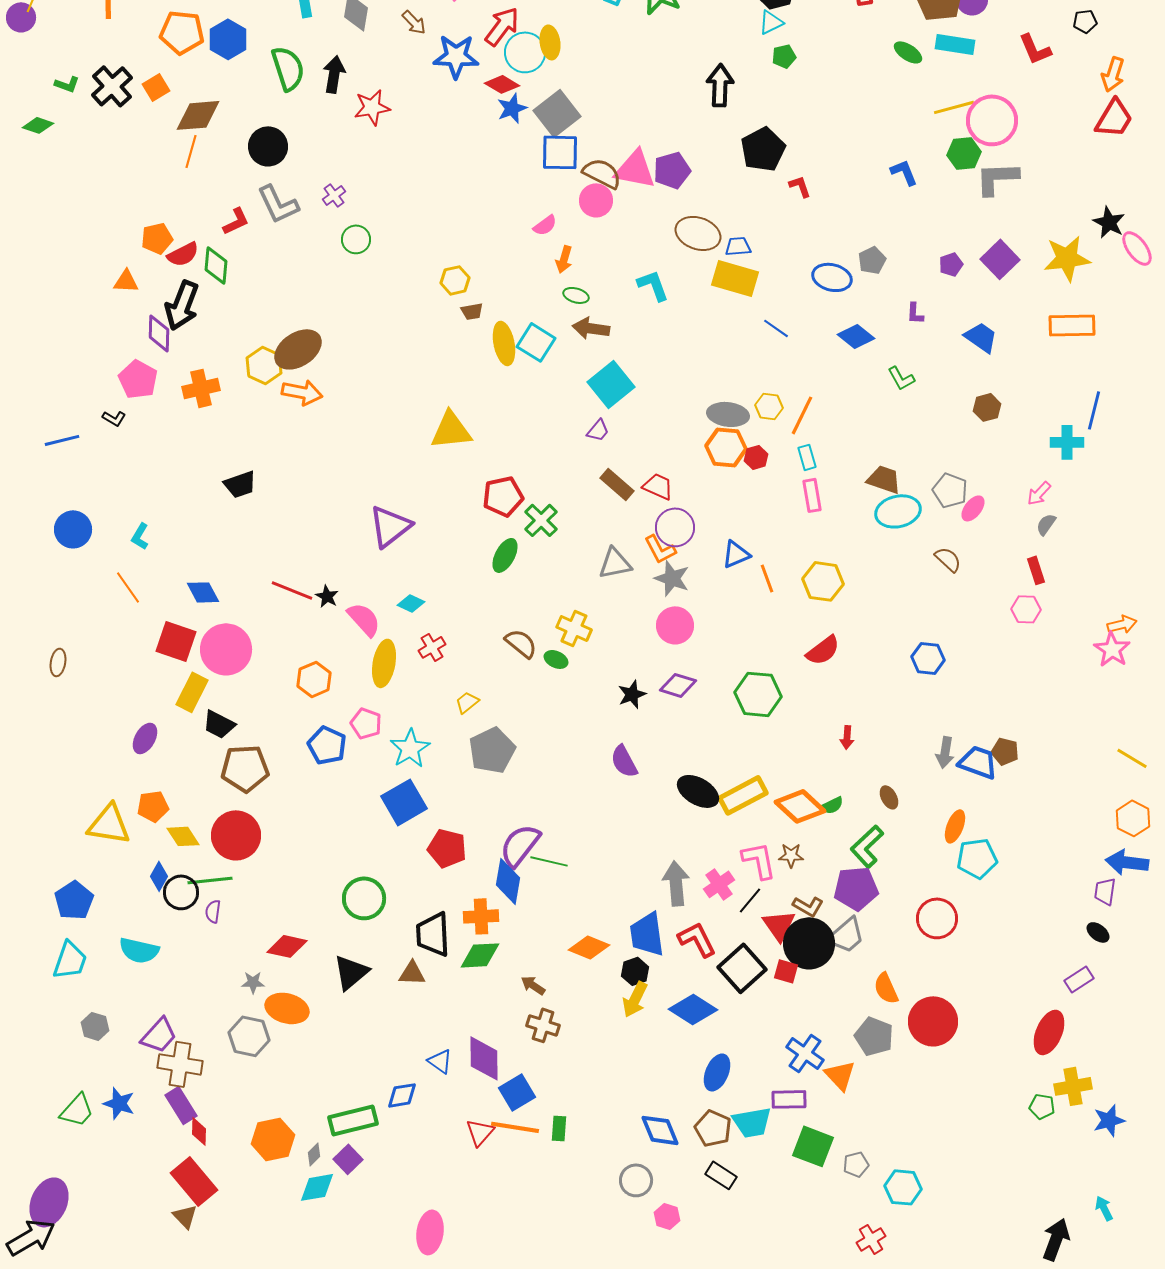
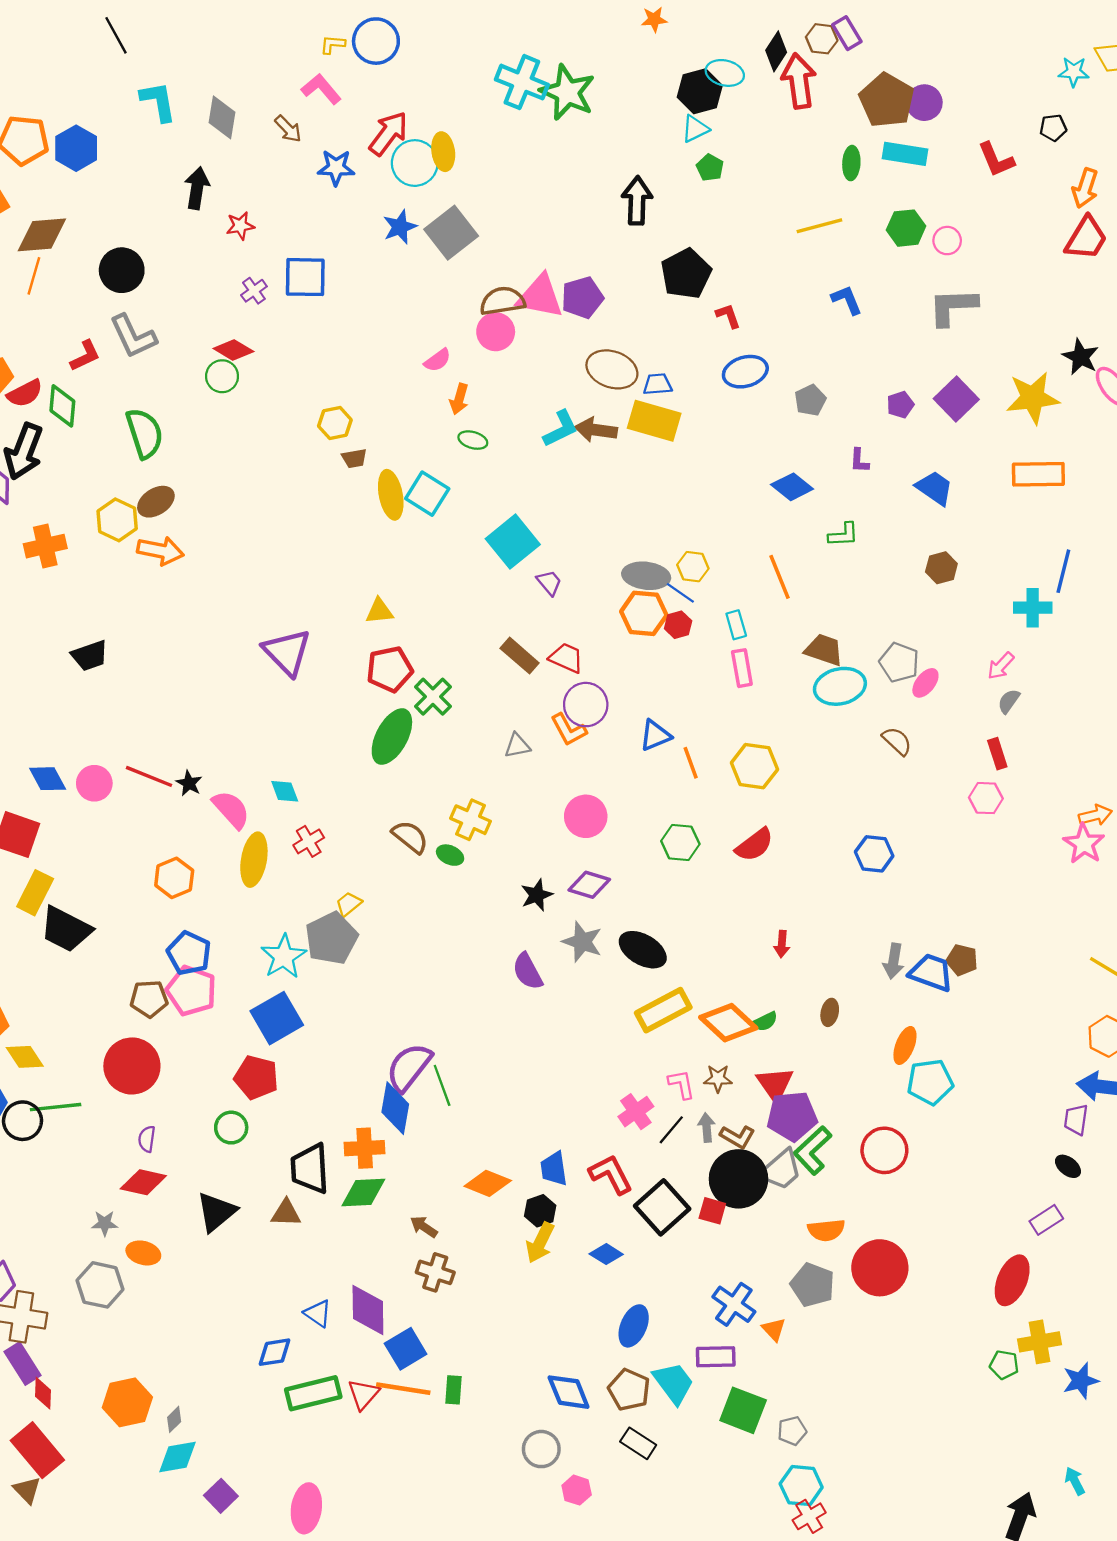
green ellipse: (908, 52) -> (851, 163), turned 60
blue star: (456, 56) -> (336, 168), size x0.7
green pentagon: (784, 56) -> (710, 168), turned -30
green semicircle: (288, 68) -> (144, 433), moved
red diamond: (502, 84) -> (233, 350), moved
red star: (372, 107) -> (240, 226), size x0.7
yellow line: (954, 107) -> (819, 226), moved
pink circle: (992, 120) -> (947, 241), size x0.5
blue square: (560, 152) -> (305, 277), moved
green hexagon: (964, 153) -> (906, 228), moved
brown semicircle: (602, 173) -> (502, 301), turned -36
purple cross: (334, 195) -> (254, 291), moved
blue ellipse: (832, 277) -> (745, 372), moved, turned -30
cyan L-shape: (653, 285) -> (561, 429), turned 84
brown arrow: (591, 328) -> (596, 430), moved
blue line: (776, 328) -> (680, 593), moved
brown ellipse: (298, 349) -> (156, 502), size x0.7
green L-shape: (901, 378) -> (843, 535), turned -64
orange line: (802, 415) -> (780, 577), moved, turned -48
yellow triangle: (451, 430) -> (379, 611), moved, size x0.6
purple trapezoid: (598, 430) -> (549, 583), moved, turned -80
purple triangle: (390, 526) -> (287, 652), moved, turned -36
green ellipse: (505, 555) -> (392, 737), size x1.4
gray triangle: (615, 563) -> (517, 746), size x0.7
gray star: (672, 578) -> (582, 942), moved
cyan diamond: (411, 603) -> (285, 791), turned 44
pink circle: (226, 649) -> (94, 783), moved, size x0.6
green hexagon: (758, 694) -> (680, 843), moved, size x0.7
pink pentagon: (366, 723) -> (191, 991), moved, size x1.4
black trapezoid: (219, 724) -> (66, 929), size x1.4
gray pentagon: (492, 750) -> (331, 938), moved
brown pentagon: (245, 768) -> (149, 999), moved, size x0.7
black ellipse: (698, 791) -> (643, 950), moved
brown ellipse: (889, 797) -> (830, 1012), turned 40
red circle: (236, 835) -> (132, 1066), moved
green L-shape: (867, 846) -> (813, 1150), moved
red pentagon: (447, 848) -> (256, 1077), moved
pink L-shape: (759, 860) -> (681, 1084), size x0.7
green line: (549, 861) -> (442, 1085), turned 57
gray arrow: (676, 883) -> (707, 1128), moved, size x0.6
green circle: (364, 898) -> (231, 1128), size x0.7
purple semicircle: (213, 911) -> (147, 1139), moved
red triangle: (779, 925) -> (775, 1084), moved
blue trapezoid: (647, 934) -> (554, 1169), size x0.7
orange semicircle: (886, 988) -> (826, 1230), turned -72
orange ellipse: (287, 1008) -> (143, 1253), size x0.7
blue diamond: (693, 1009) -> (606, 1254), size x0.6
orange triangle: (840, 1075) -> (774, 1329), size x0.7
green rectangle: (353, 1120) -> (313, 1393), moved
cyan trapezoid: (752, 1122) -> (674, 1383), turned -117
purple square: (348, 1159) -> (221, 1496), moved
cyan hexagon: (903, 1187) -> (801, 1486), moved

